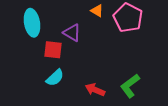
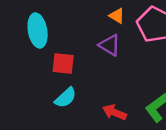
purple triangle: (72, 33) -> (110, 45), moved

